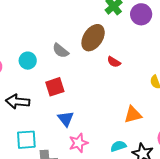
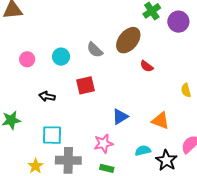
black arrow: (18, 102) -> (47, 96), size x0.7
orange triangle: (133, 115) -> (160, 121), turned 30
blue triangle: (66, 119) -> (120, 117), moved, turned 30

